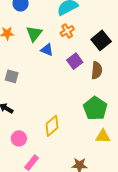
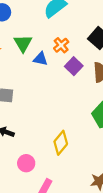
orange cross: (67, 31) -> (61, 45), moved

